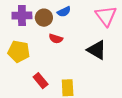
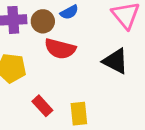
red semicircle: (56, 39) -> (60, 49), size x1.6

